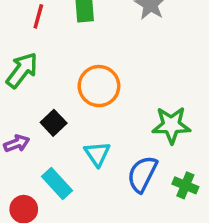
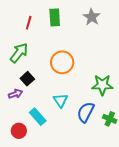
black square: (54, 123) -> (27, 79), moved

